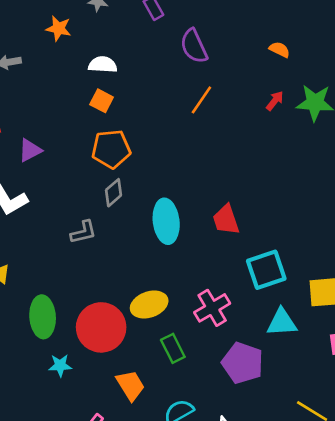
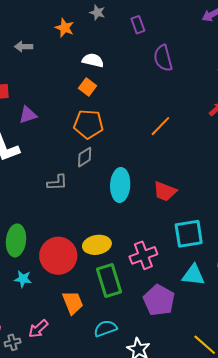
orange line: (201, 100) -> (160, 126), moved
red trapezoid: (226, 220) -> (165, 191), turned -60
green rectangle: (173, 348) -> (109, 281), size x1.5

